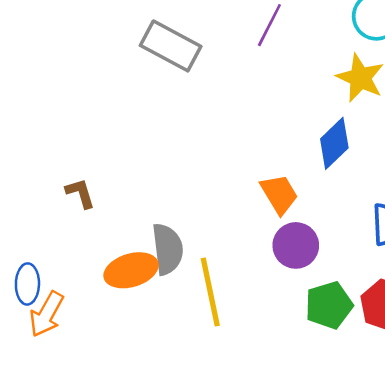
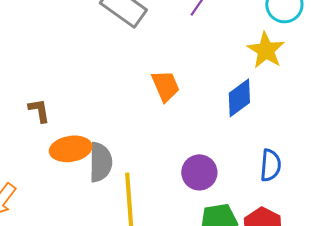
orange trapezoid: (279, 194) -> (165, 86), moved
orange ellipse: (131, 270) -> (71, 149), moved

